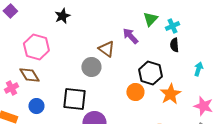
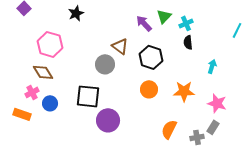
purple arrow: (130, 36) -> (144, 23), moved
black hexagon: (150, 73) -> (151, 57), moved
pink cross: (11, 88) -> (32, 92), moved
orange star: (170, 94) -> (184, 91), turned 30

